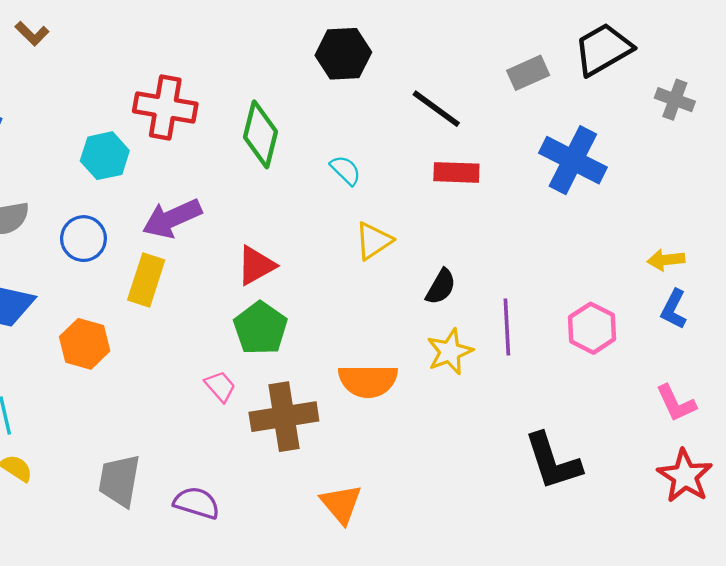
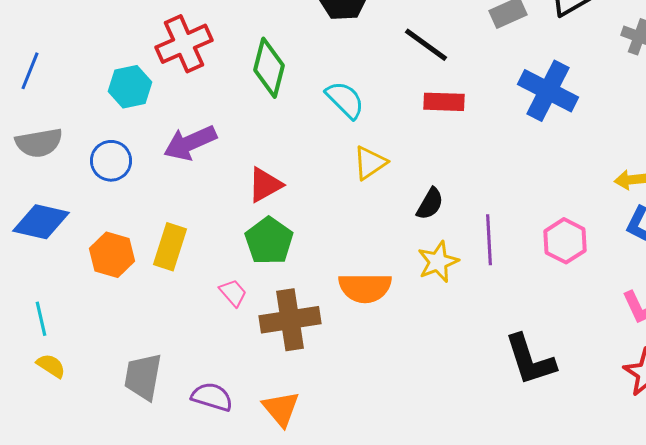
red cross: (165, 108) -> (184, 44), turned -34
cyan semicircle: (346, 170) -> (345, 100), size x1.4
yellow rectangle: (146, 280) -> (170, 247), moved
orange triangle: (341, 504) -> (281, 409), moved

